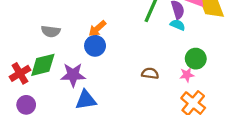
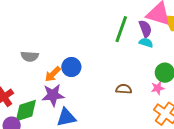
orange arrow: (97, 28) -> (53, 74), moved
green diamond: (43, 65) -> (26, 111), moved

